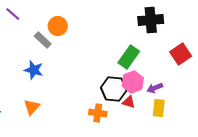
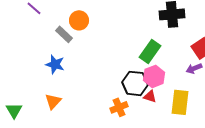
purple arrow: (155, 88) -> (194, 68), moved
yellow rectangle: (159, 108) -> (180, 102), size x1.4
orange cross: (98, 113) -> (119, 107), turned -30

